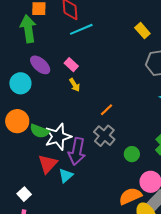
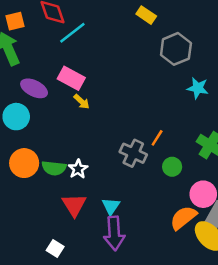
pink rectangle: (71, 65) -> (71, 78), size x1.5
orange line: (107, 110) -> (157, 138), moved
white star: (58, 137) -> (78, 169), size x0.6
purple arrow: (77, 151) -> (114, 233), moved
cyan triangle: (66, 176) -> (111, 206), moved

